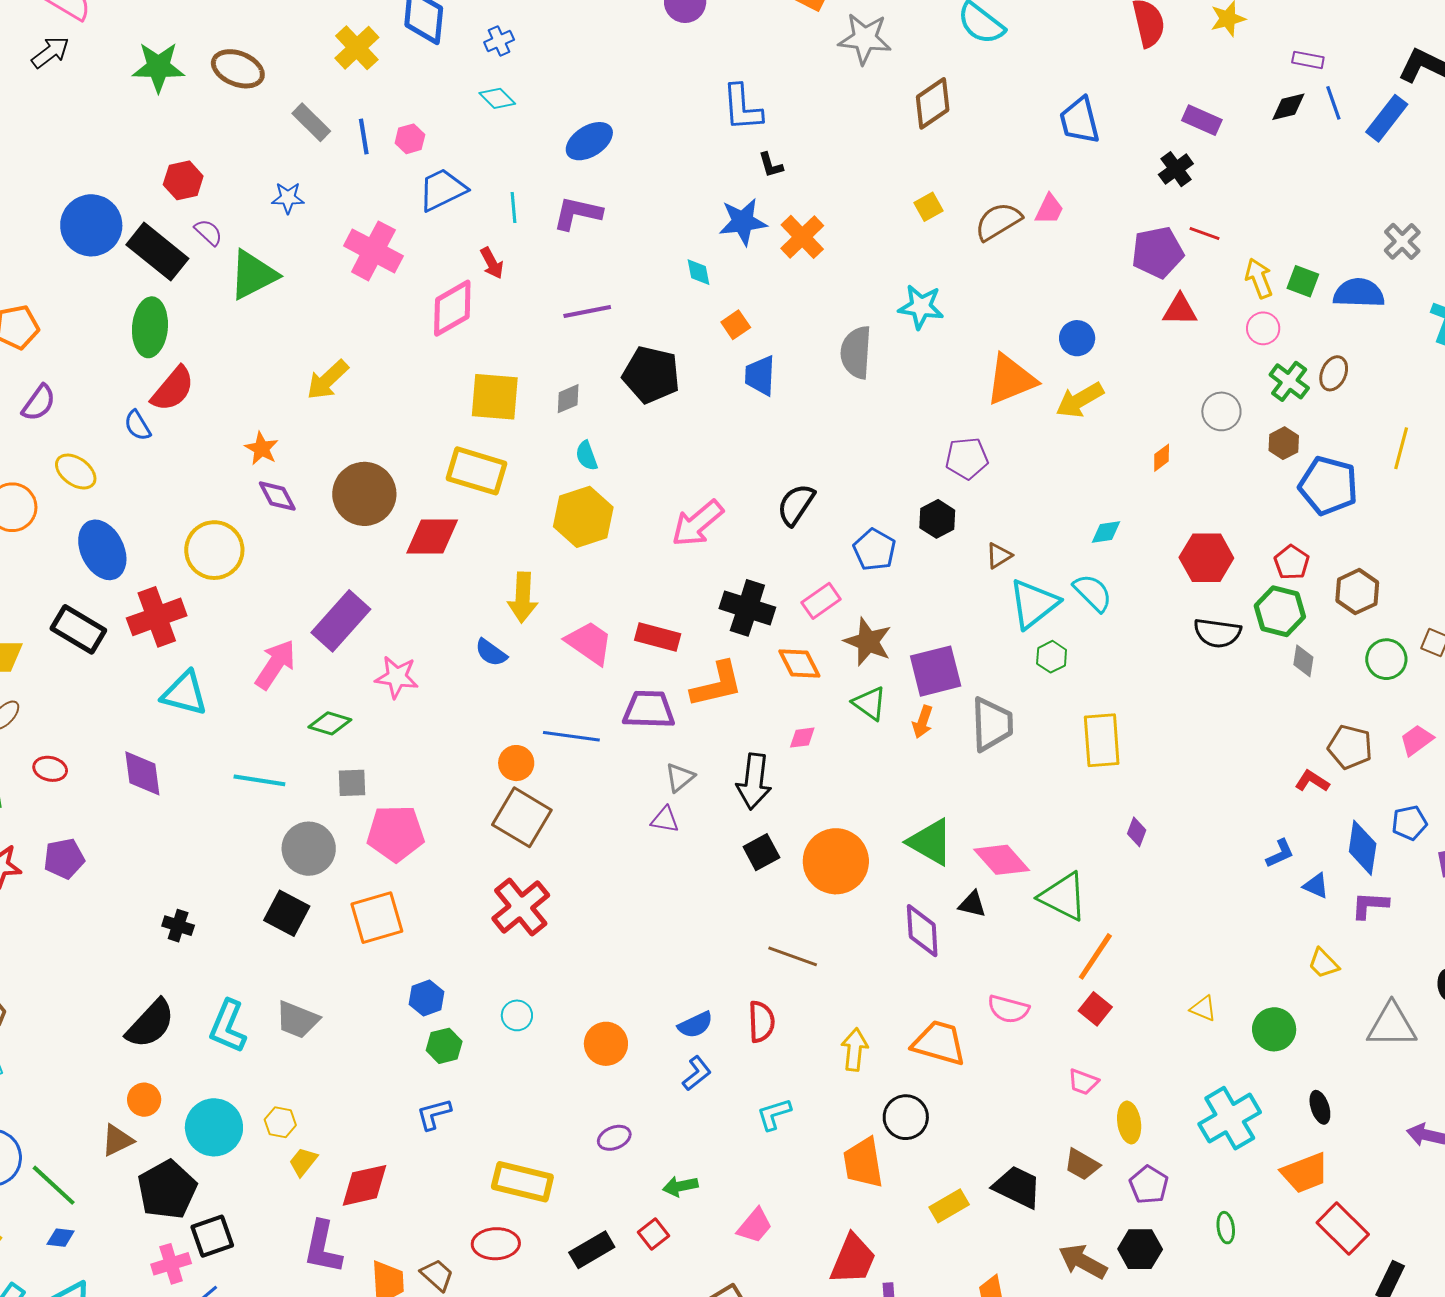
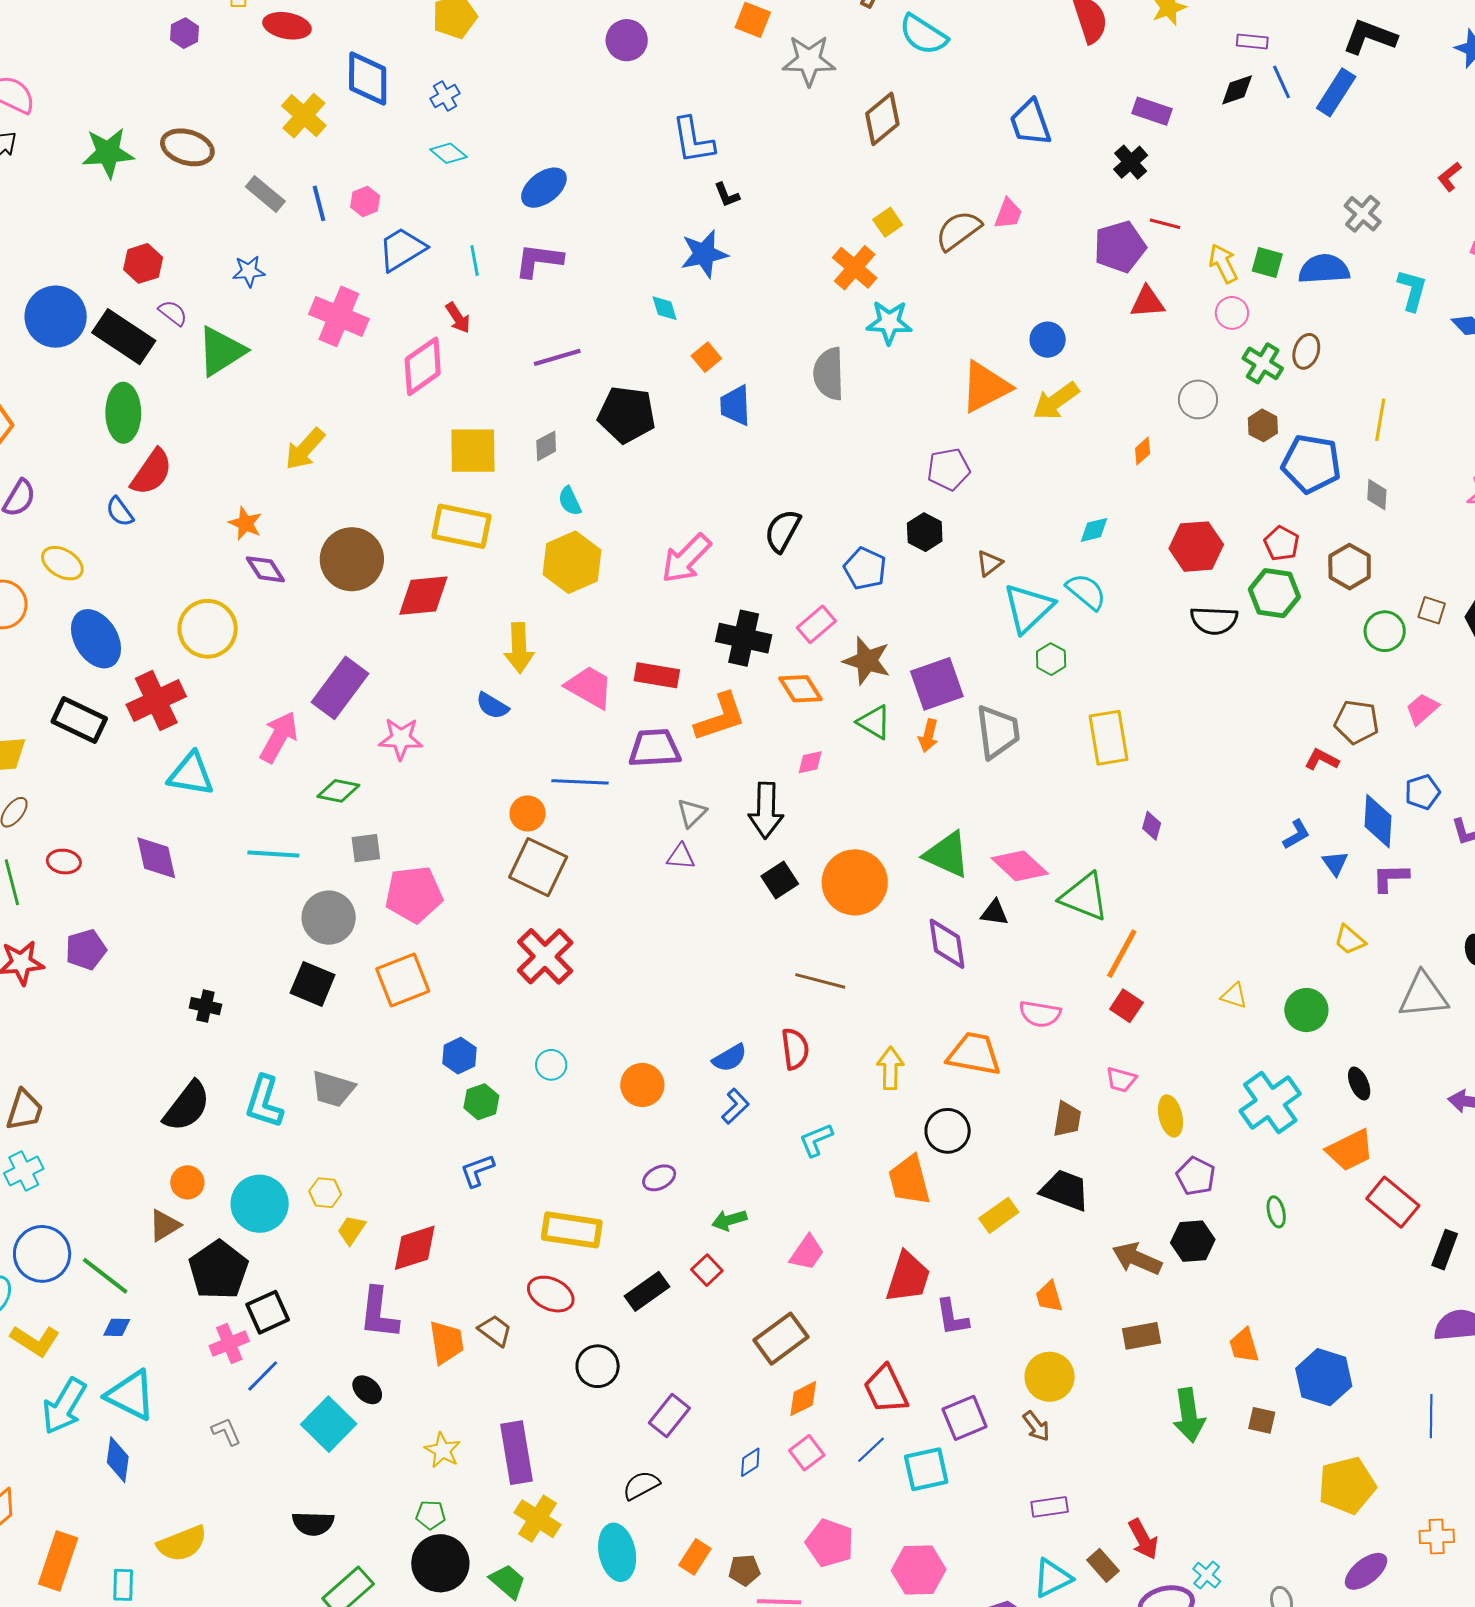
orange cross: (802, 237) -> (855, 268), moved
gray diamond: (1303, 661) -> (1377, 495), moved
blue triangle: (1316, 886) -> (1335, 863), turned 36
brown trapezoid: (1082, 1165) -> (1067, 1119), moved, turned -105
red ellipse: (496, 1244) -> (551, 1294), turned 33

